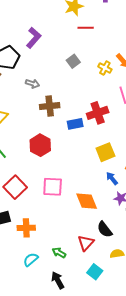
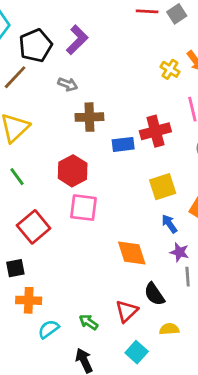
purple L-shape: (34, 38) -> (77, 40), moved
gray square: (73, 61) -> (177, 14), moved
pink square: (53, 187) -> (83, 208), moved
orange cross: (26, 228) -> (29, 300), moved

